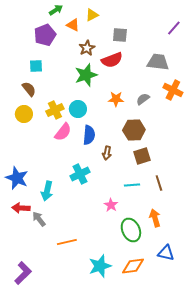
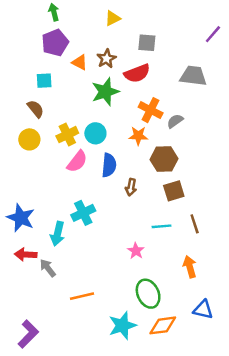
green arrow: (56, 10) -> (54, 12), moved, turned -72
orange triangle: (73, 25) -> (80, 62), moved
orange cross: (173, 90) -> (151, 110), moved
orange star: (116, 99) -> (138, 136), moved
cyan cross: (80, 174) -> (83, 213), moved
green ellipse: (131, 230) -> (148, 294), moved

